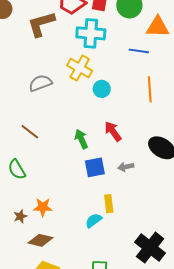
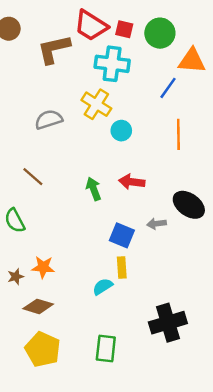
blue line: (139, 51) -> (168, 88), turned -66
red arrow: (113, 131) -> (132, 182), turned -50
blue square: (95, 167) -> (122, 235), moved, turned 30
gray arrow: (126, 167) -> (157, 224), moved
black cross: (150, 248) -> (168, 323), turned 32

